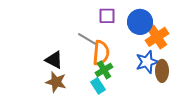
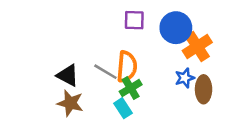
gray line: (87, 39) -> (105, 72), moved
blue star: (147, 62) -> (185, 78), size x0.7

